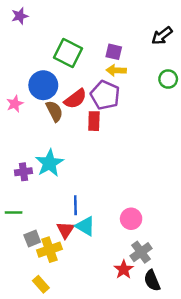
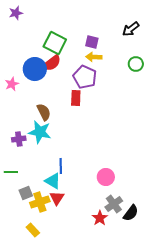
red semicircle: (75, 99) -> (52, 63), moved
brown semicircle: (54, 111) -> (44, 112), moved
cyan star: (49, 163) -> (40, 132), turned -30
cyan triangle: (85, 226) -> (53, 181), moved
red triangle: (66, 230) -> (57, 198), moved
black semicircle: (152, 281) -> (131, 213), moved, turned -120

